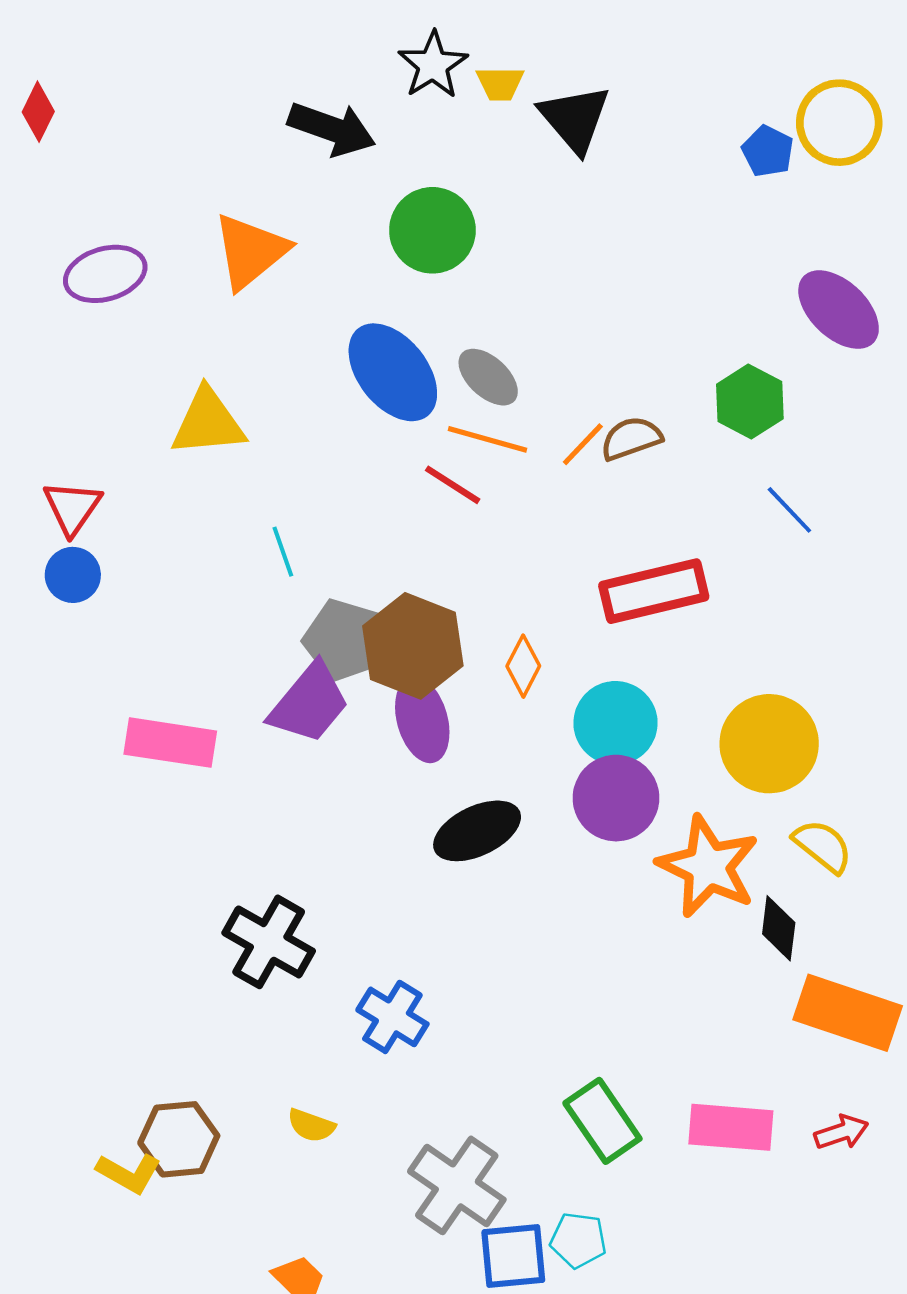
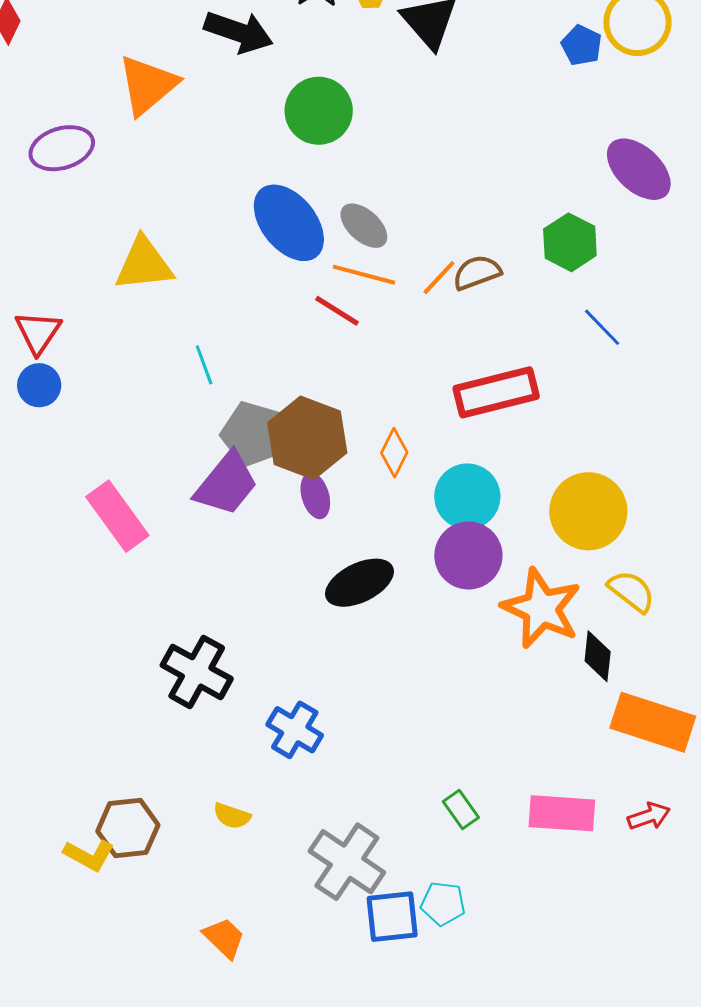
orange triangle: (250, 251) -> (148, 85), moved
purple ellipse: (422, 720) -> (315, 496), size x0.7
pink rectangle: (170, 743) -> (117, 516), turned 46
green rectangle: (602, 1121) -> (461, 809), size x0.6

